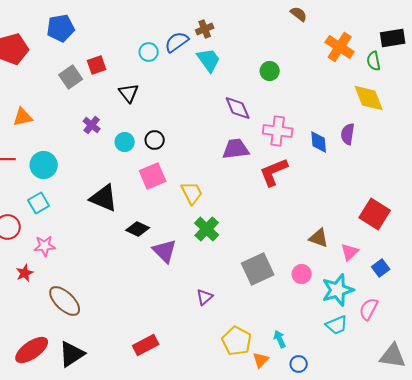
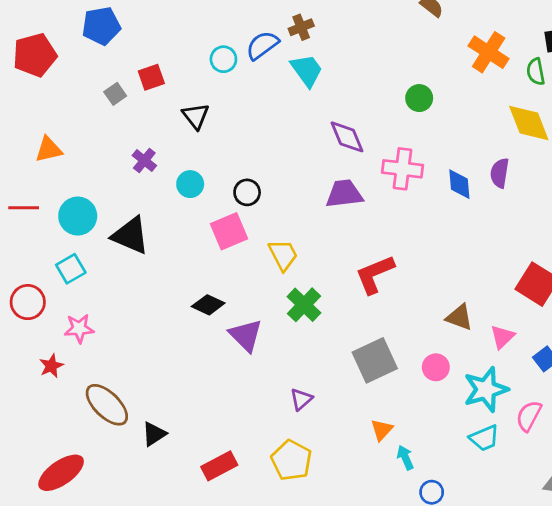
green circle: (270, 71) -> (419, 98), moved
gray square: (71, 77) -> (115, 94), size x0.7
black circle: (155, 140) -> (247, 192), moved
red L-shape: (274, 172) -> (375, 274), moved
black triangle: (104, 198) -> (130, 235), moved
yellow pentagon: (237, 341) -> (291, 460), moved
black triangle: (72, 354) -> (154, 434), moved, size x0.7
orange triangle: (261, 360) -> (382, 430), moved

